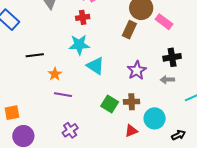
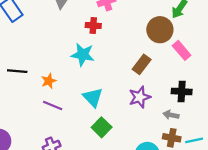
brown rectangle: (129, 30) -> (142, 64), moved
black line: (35, 55) -> (17, 71), moved
cyan triangle: (95, 66) -> (93, 97), moved
brown cross: (132, 102) -> (172, 138), moved

